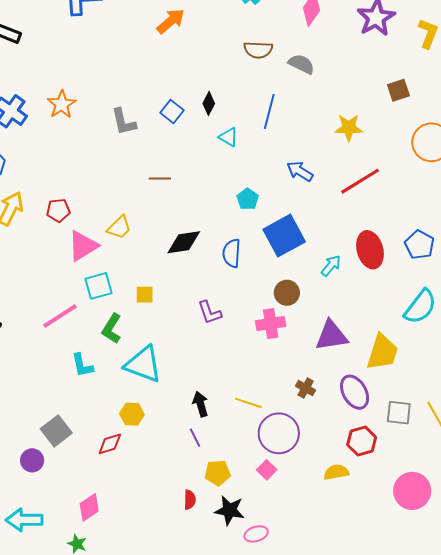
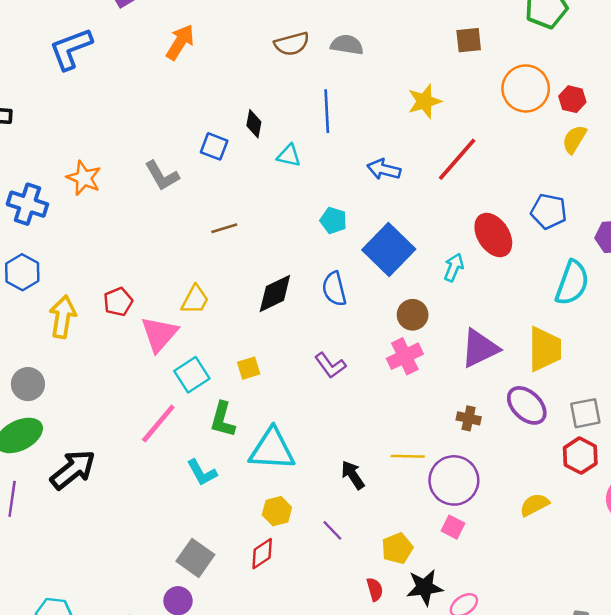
brown square: (398, 90) -> (469, 40), turned 30
purple line: (195, 438) -> (332, 530), moved
red hexagon: (362, 441) -> (580, 456), moved

